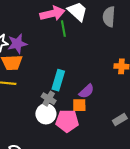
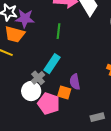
green line: (63, 29) -> (58, 31), moved
purple semicircle: (87, 91) -> (75, 82), turned 105

